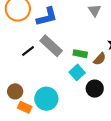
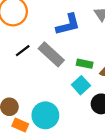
blue L-shape: (47, 17) -> (68, 25), moved
black line: (28, 51) -> (23, 51), moved

